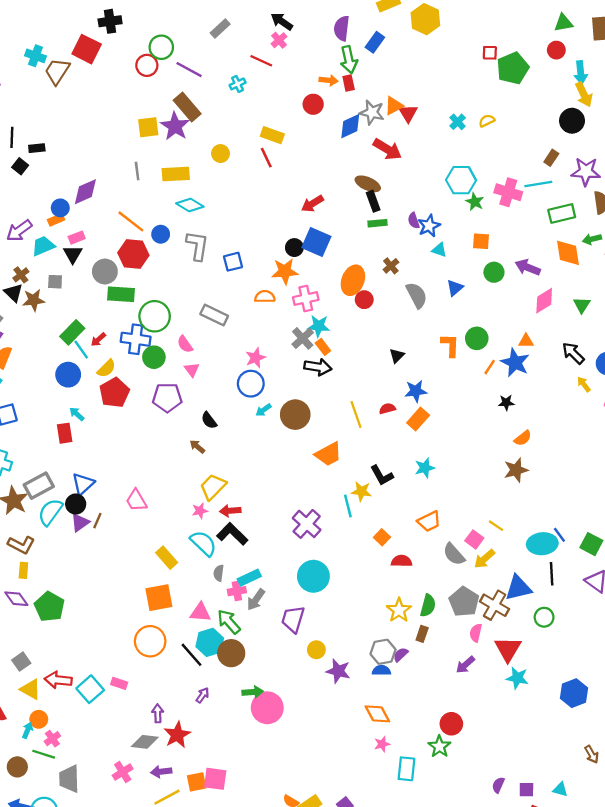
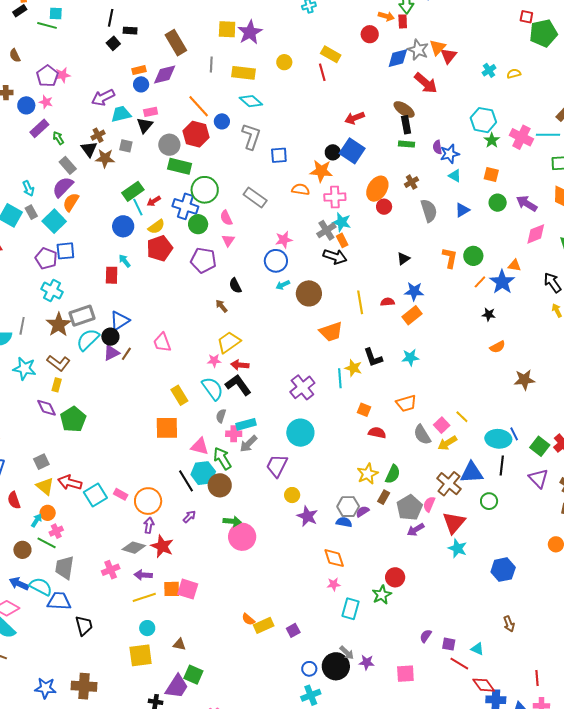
orange triangle: (394, 106) -> (438, 47), turned -30
brown rectangle: (187, 107) -> (176, 43), moved
orange rectangle: (56, 220) -> (139, 70), moved
brown star: (516, 470) -> (524, 380), moved
orange square: (382, 537) -> (364, 410), turned -32
gray pentagon: (464, 602) -> (409, 508), moved
orange circle: (150, 641) -> (148, 501), moved
red star: (177, 735) -> (162, 546), turned -30

